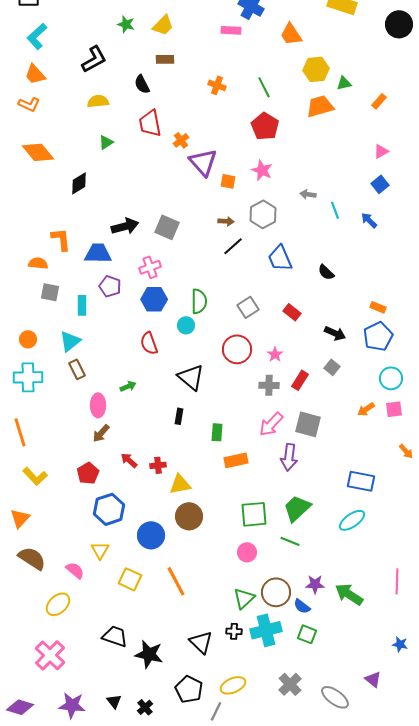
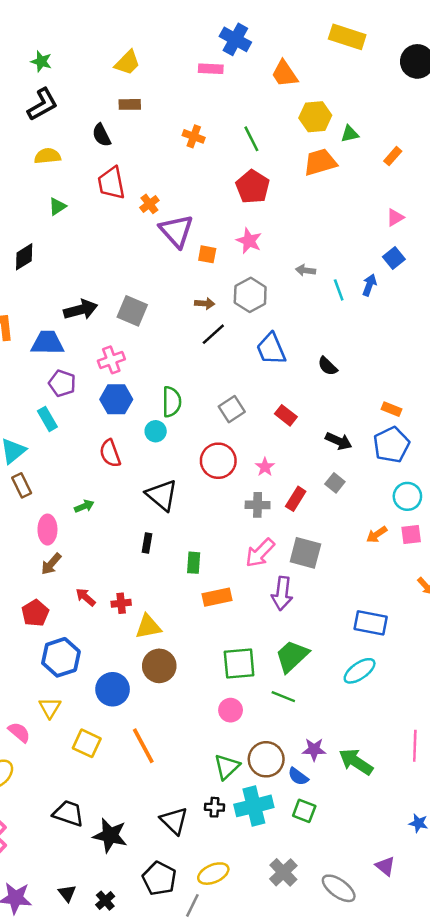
green star: (126, 24) -> (41, 61), moved
blue arrow: (369, 220) -> (369, 285), moved, turned 66
cyan rectangle: (82, 305) -> (47, 419), moved, turned -30

